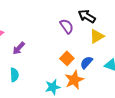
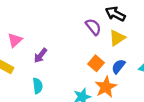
yellow triangle: (97, 36) -> (117, 38), moved

